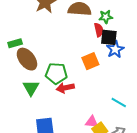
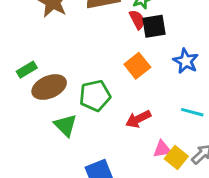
blue star: (115, 49) -> (186, 61), moved
brown ellipse: (27, 59) -> (49, 87), turned -60
red arrow: (65, 88) -> (138, 119), moved

